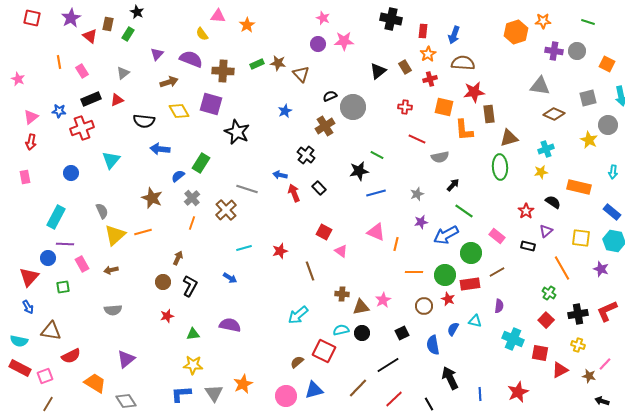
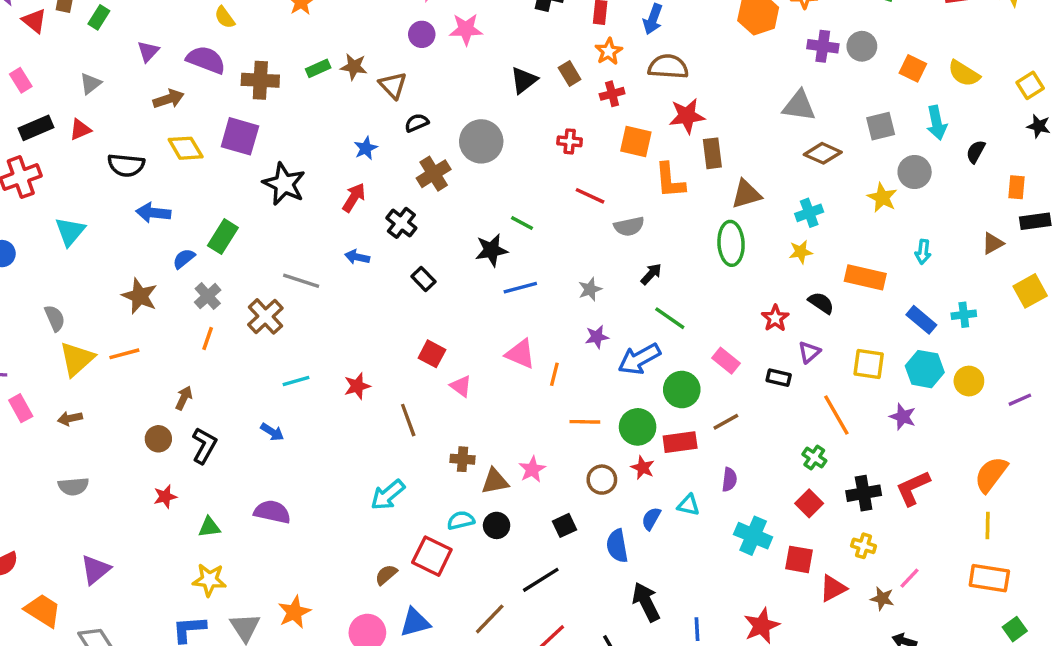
black semicircle: (330, 96) -> (417, 123), moved
red arrow: (294, 193) -> (354, 197), moved, turned 54

